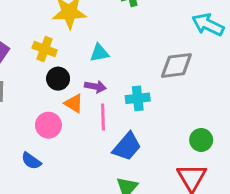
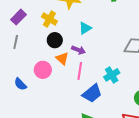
cyan triangle: (99, 53) -> (85, 28), turned -32
cyan cross: (138, 98) -> (112, 75), moved, turned -35
blue semicircle: (31, 161) -> (20, 84), moved

